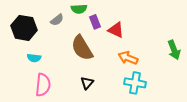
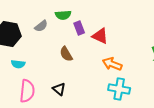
brown semicircle: (82, 48) -> (66, 54), size x0.6
black triangle: (87, 83) -> (59, 89), moved, turned -32

